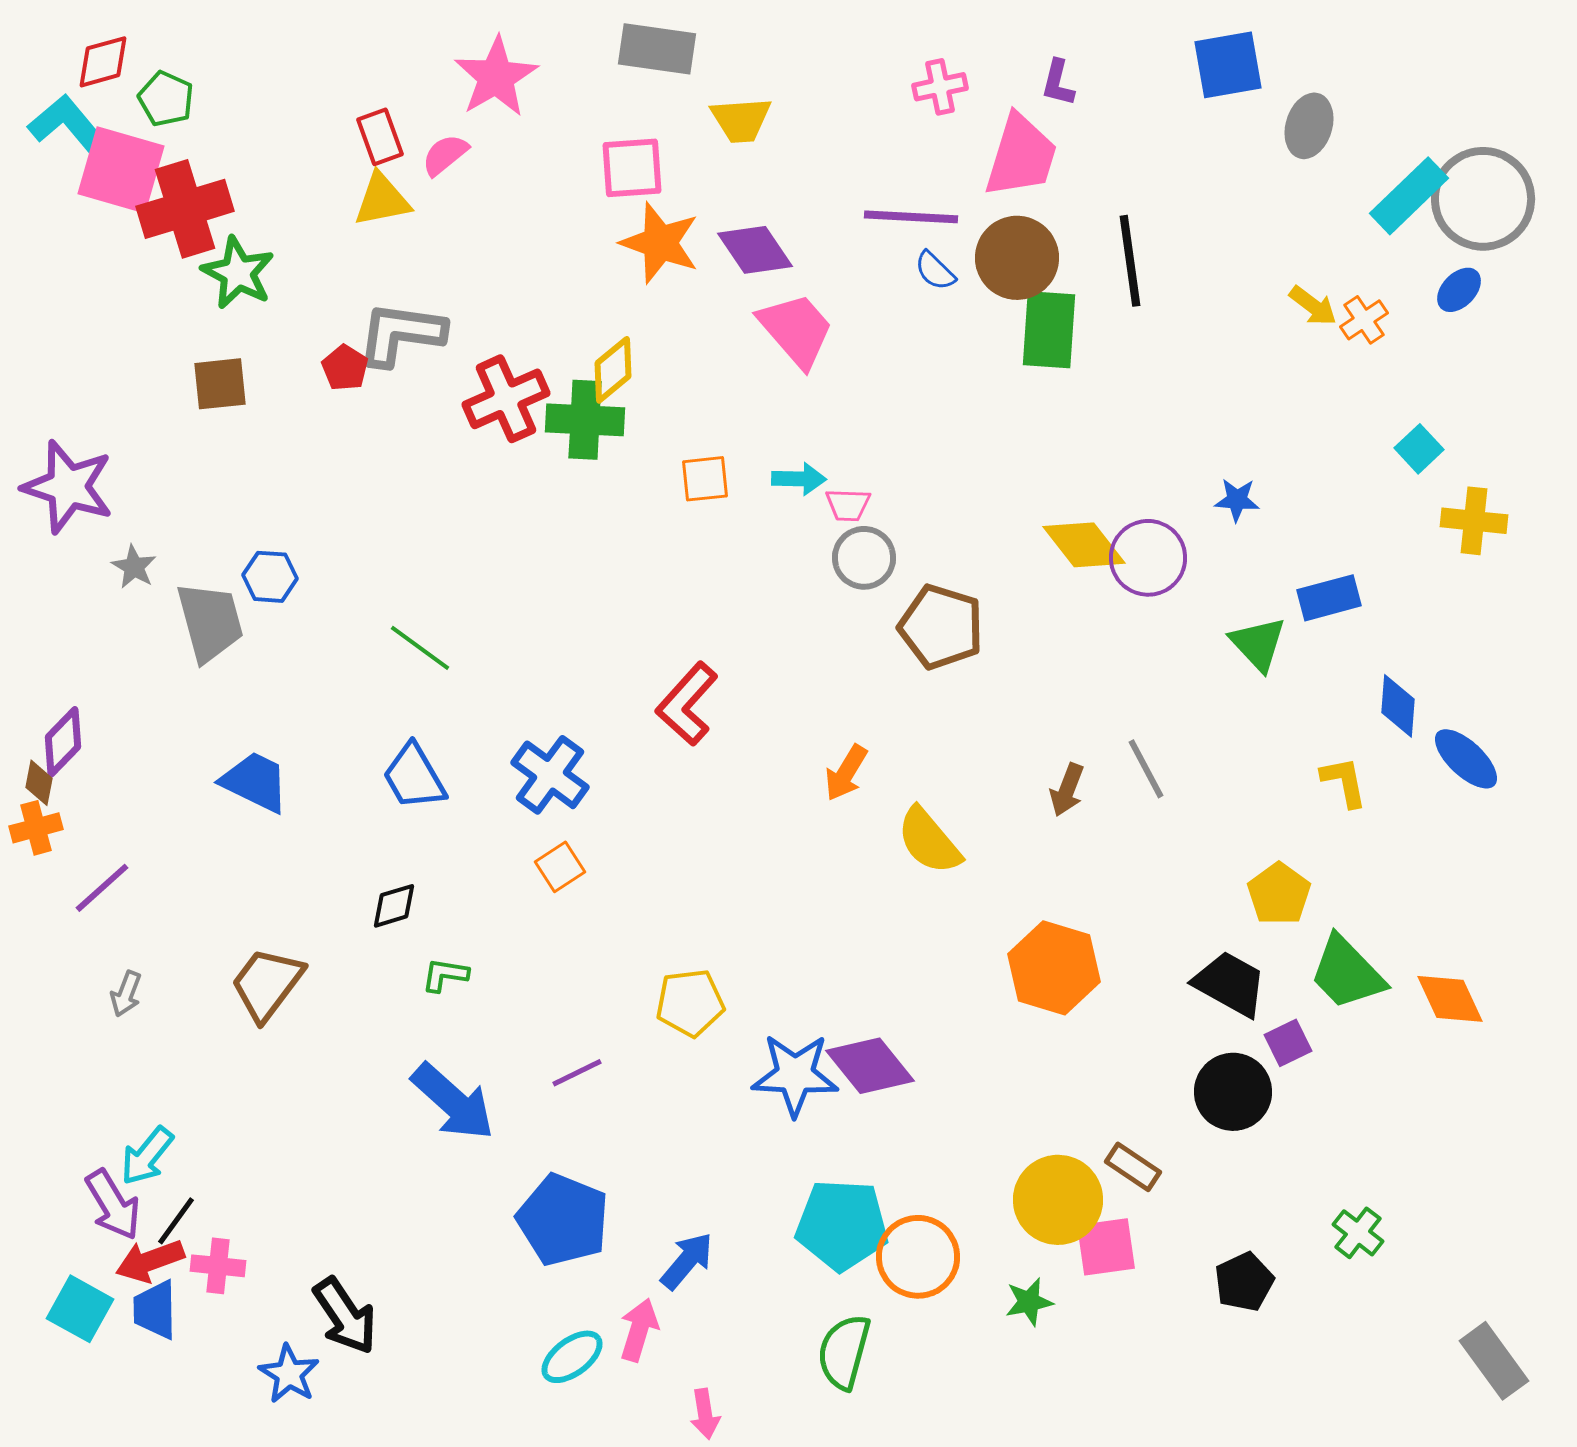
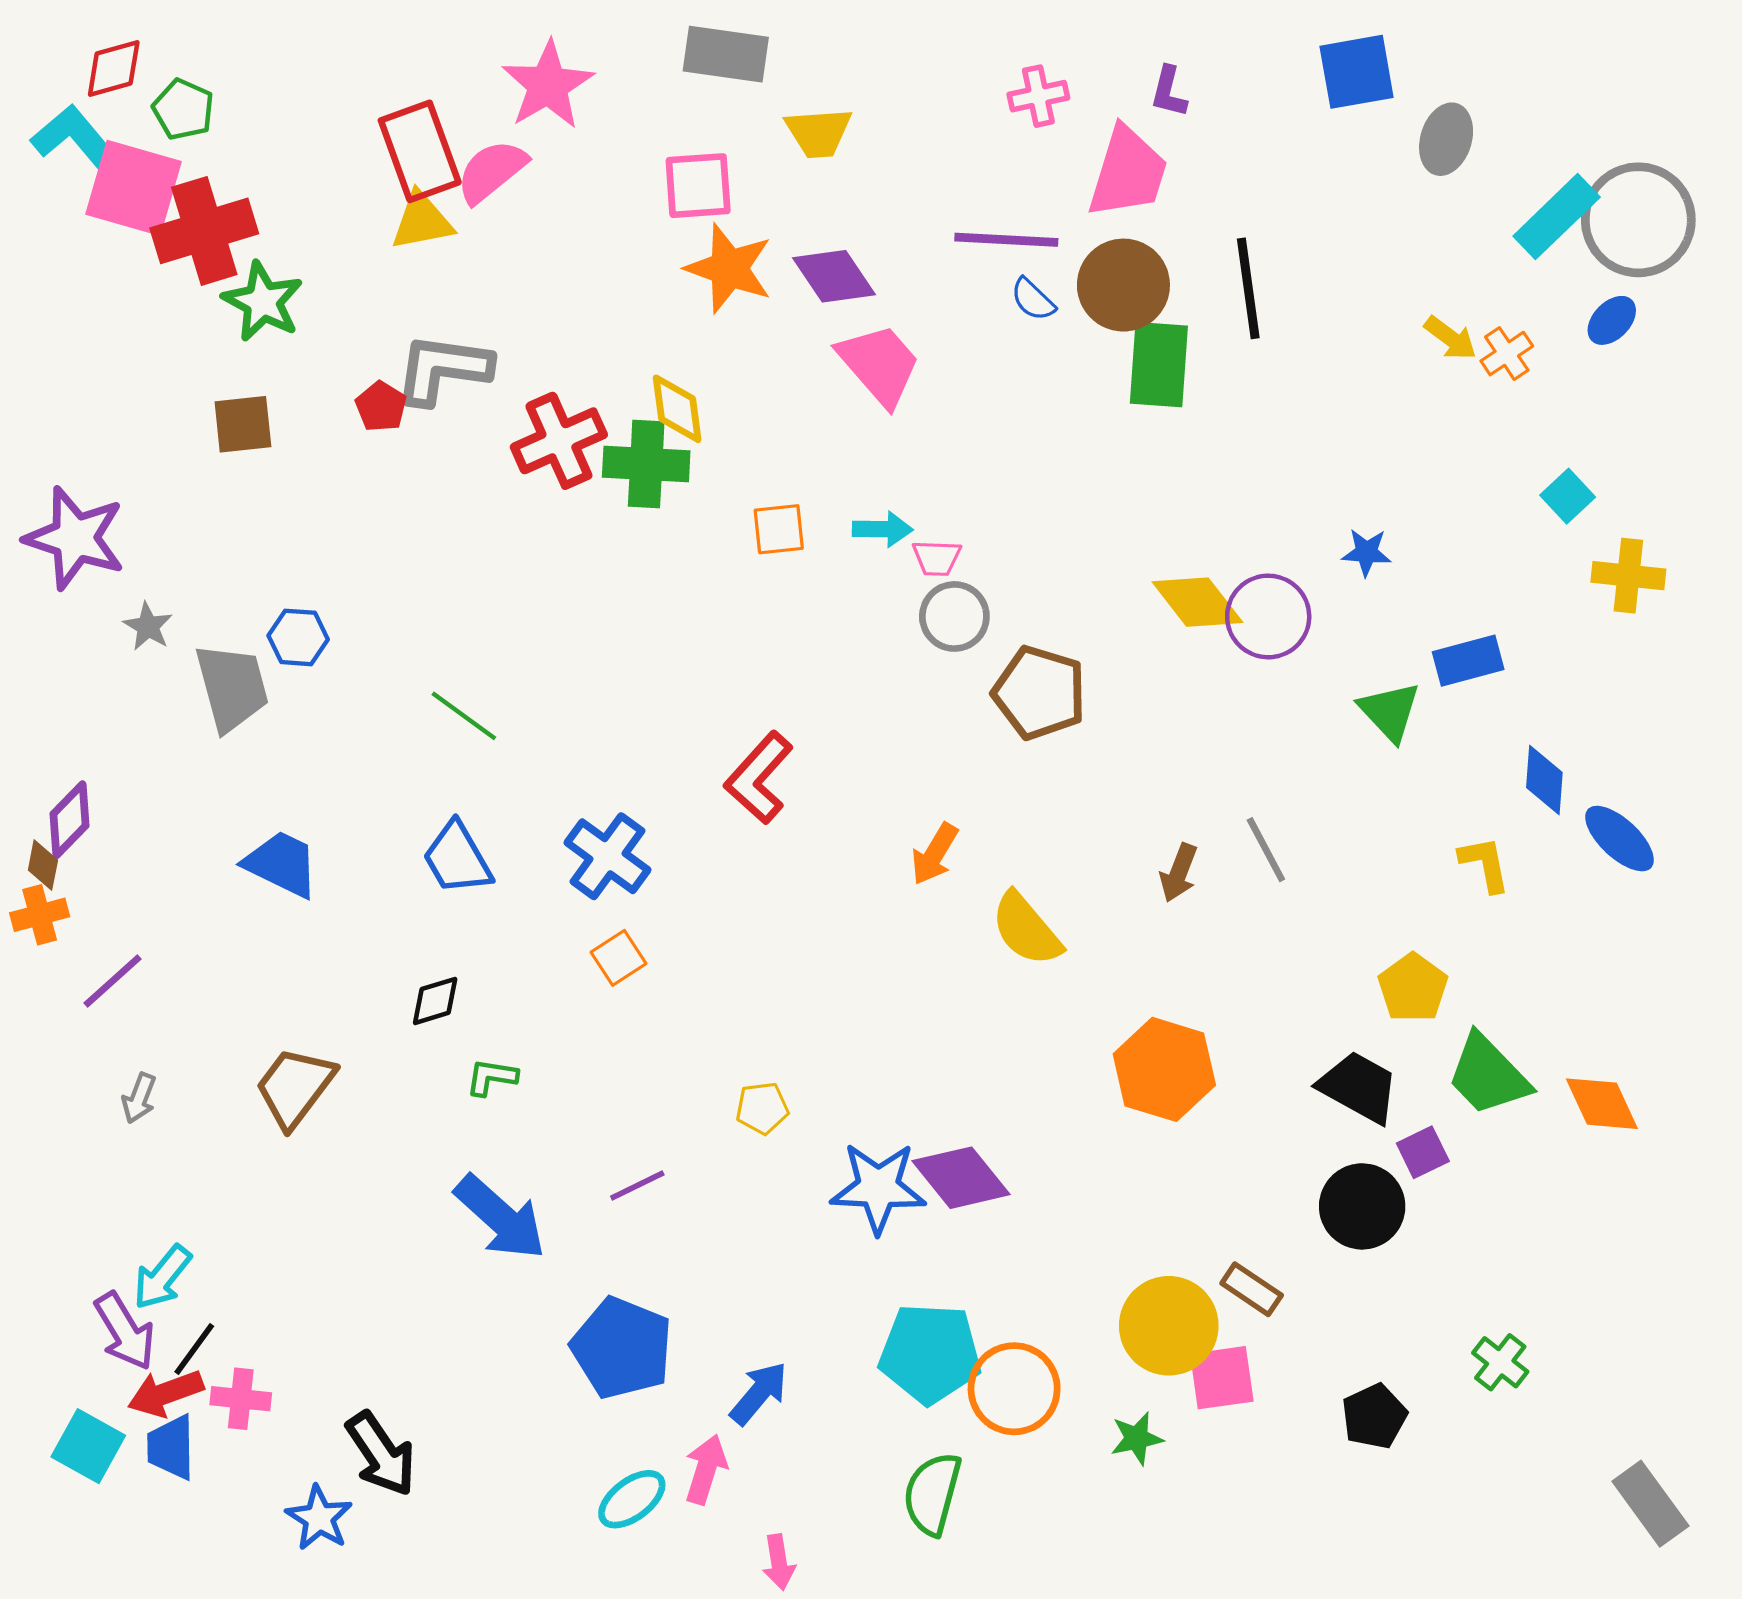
red rectangle: (380, 137) -> (420, 151), size x1.6
pink semicircle: (445, 155) -> (492, 171), size x1.4
yellow diamond: (613, 370) -> (677, 409), turned -58
yellow pentagon: (690, 1003) -> (762, 1108), size x0.7

